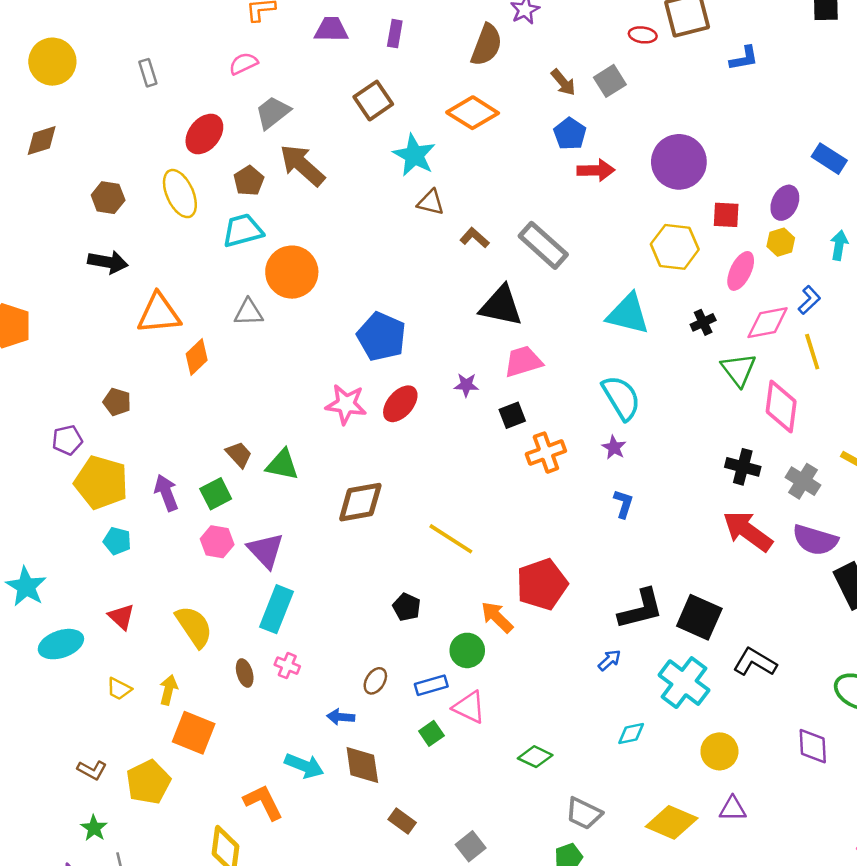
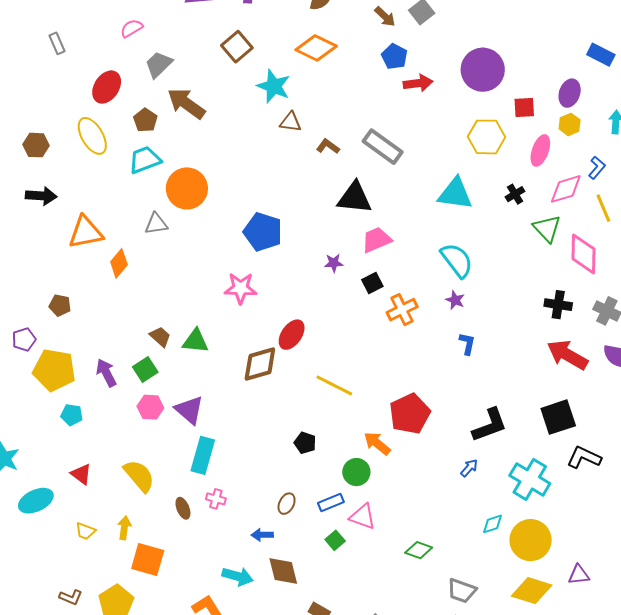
red ellipse: (400, 404) -> (292, 335), moved
black square: (699, 617) -> (558, 417), moved, turned -36
yellow circle: (719, 751) -> (531, 540), moved, size x1.4

